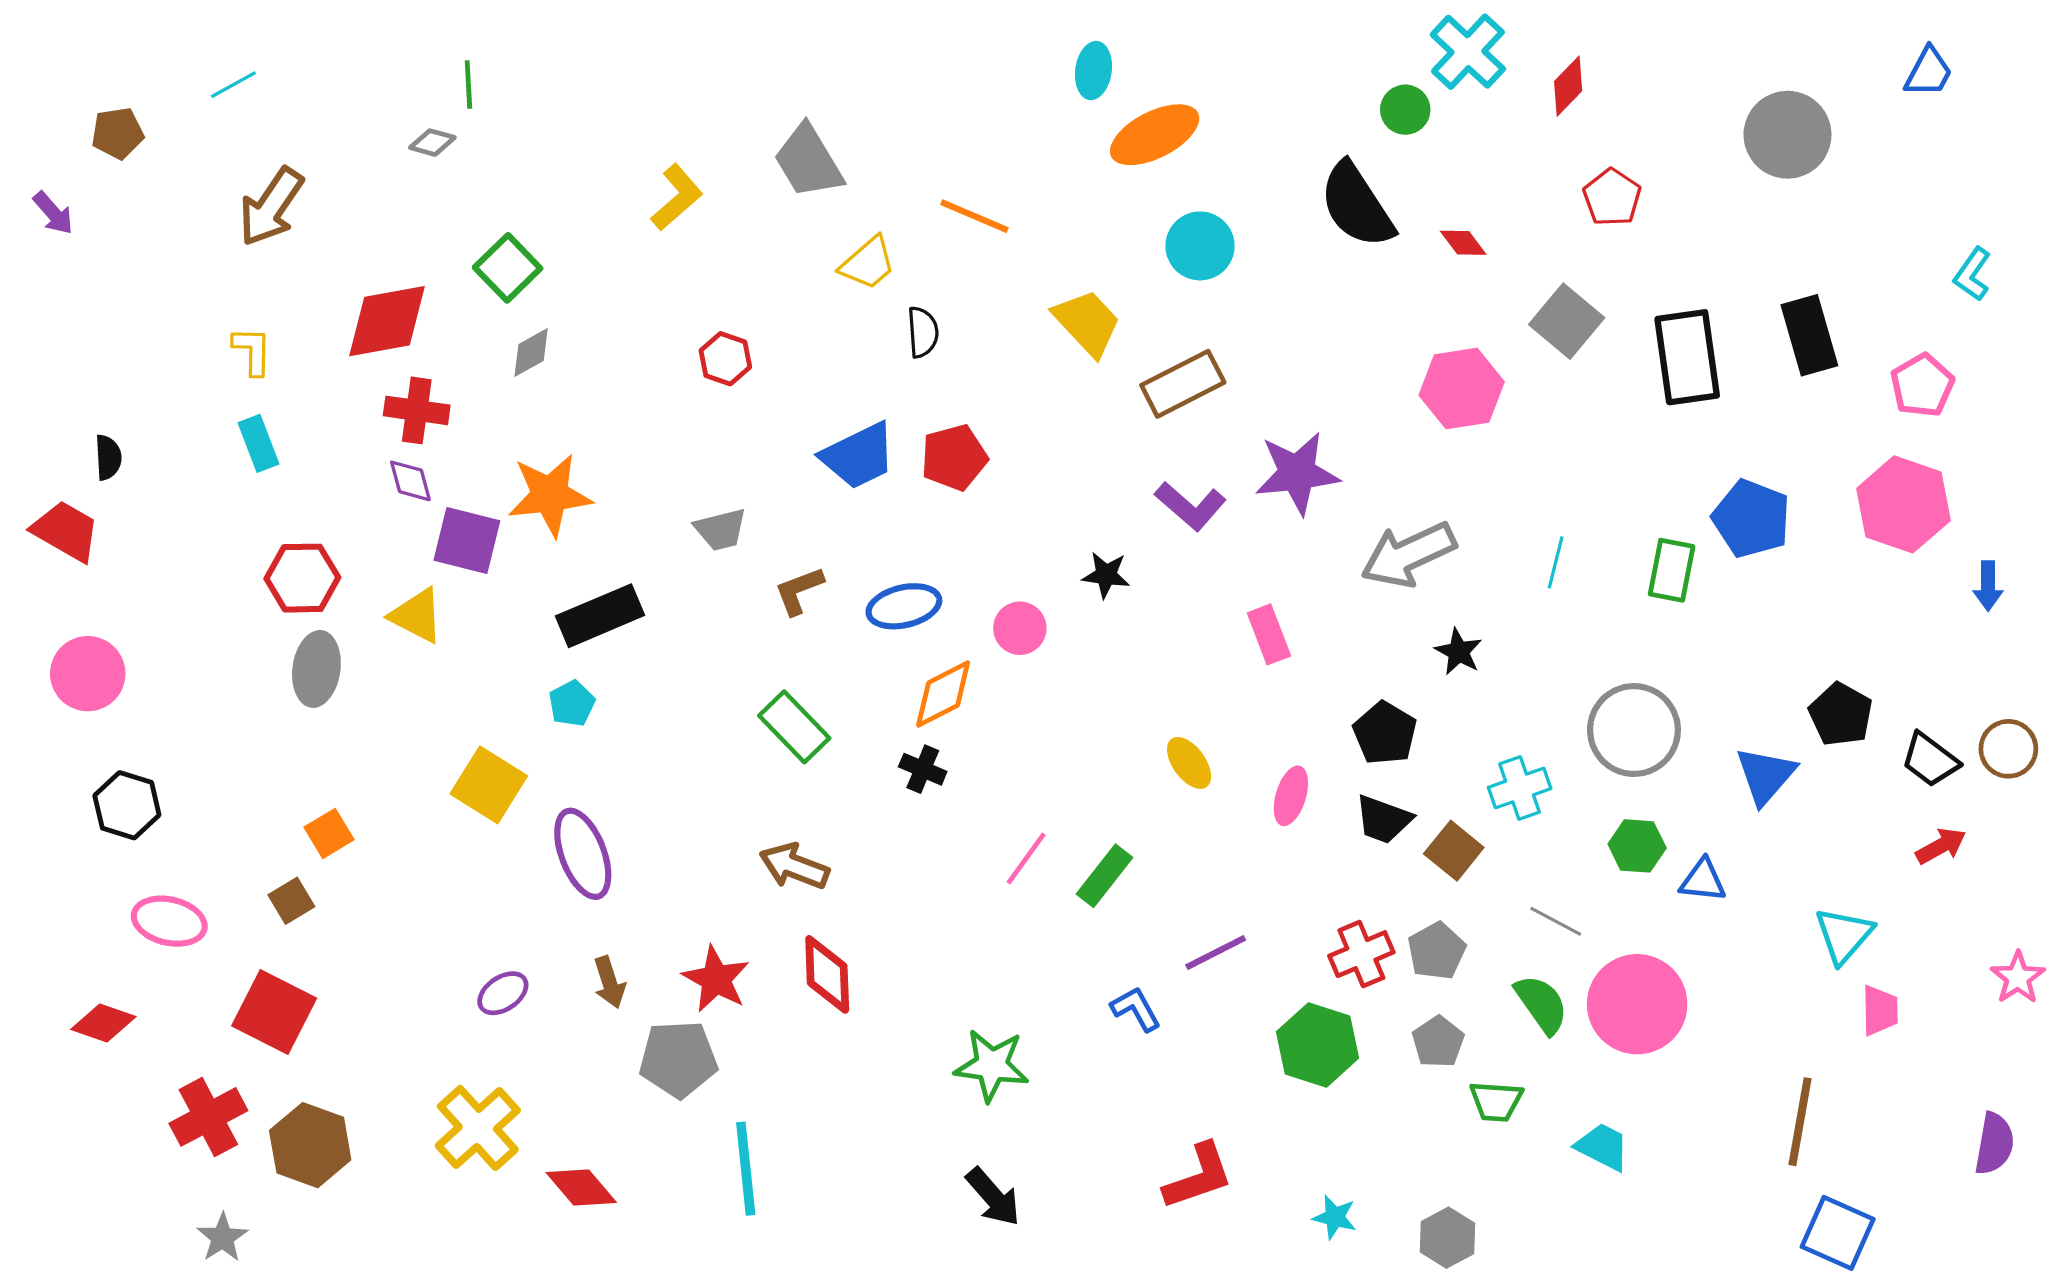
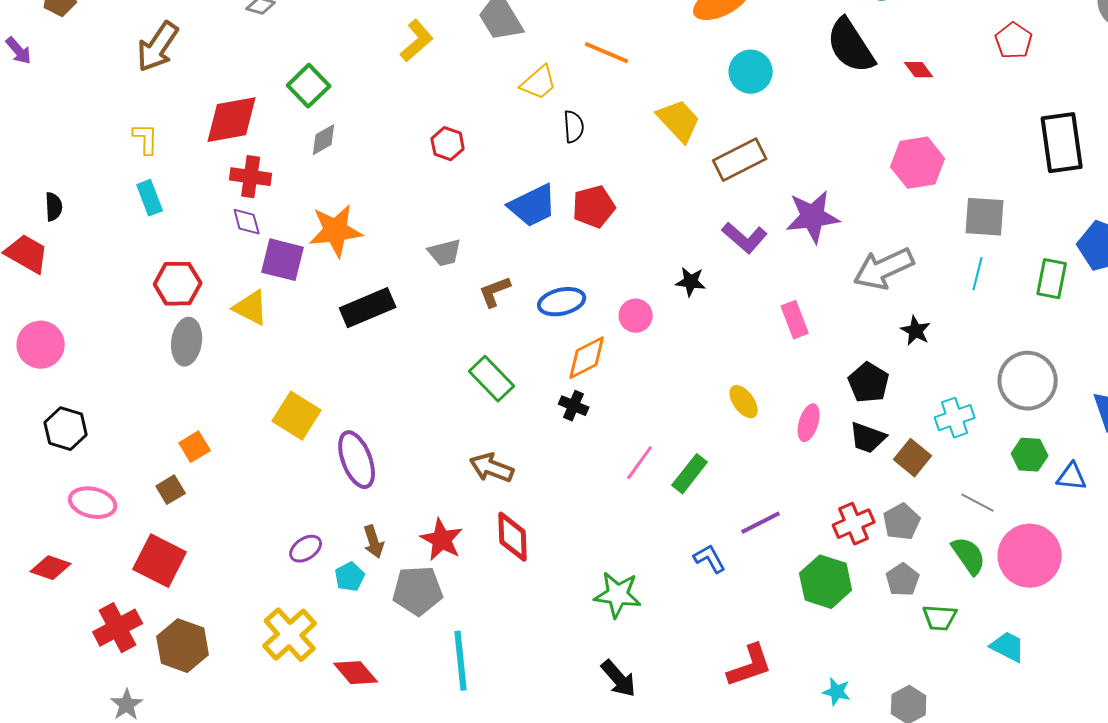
gray square: (1567, 321) -> (985, 217), moved, turned -36
cyan pentagon: (572, 703) -> (350, 577), moved

